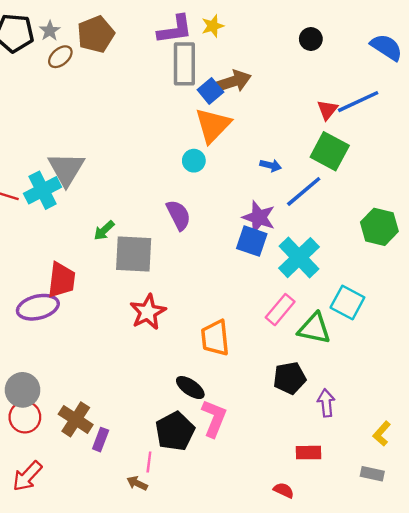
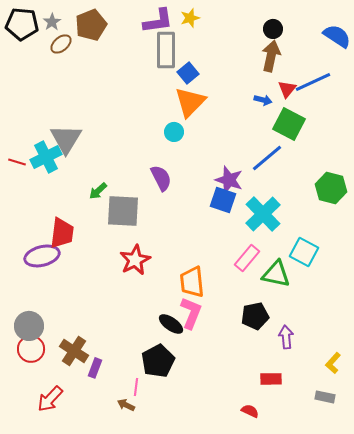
brown arrow: (233, 82) -> (271, 56), moved, turned -60
blue arrow: (271, 165) -> (263, 100), moved
pink L-shape: (214, 418) -> (191, 313), moved
red arrow: (27, 476) -> (50, 399), moved

